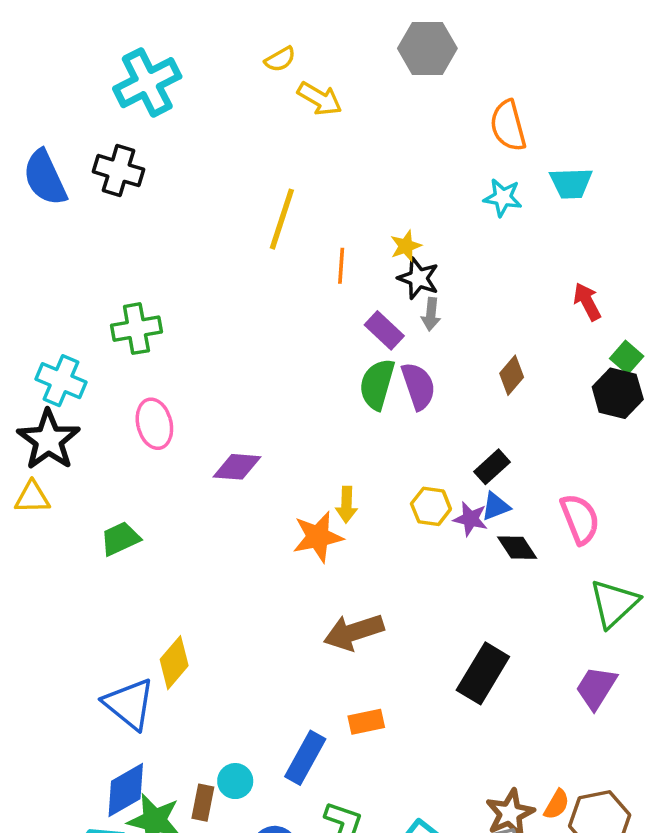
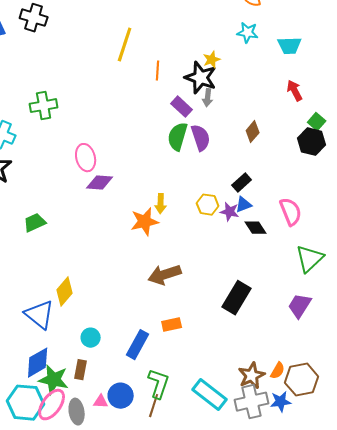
cyan trapezoid: (571, 183) -> (290, 46), moved
yellow star: (406, 246) -> (212, 60), moved
black star: (418, 278) -> (201, 78), size x1.4
pink ellipse: (154, 424) -> (86, 158), moved
cyan circle: (235, 781) -> (91, 338), moved

